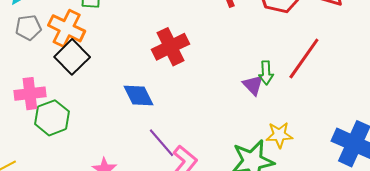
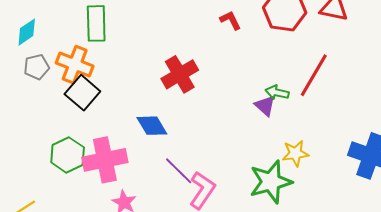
green arrow: (266, 73) -> (277, 93), turned 110
pink cross: (30, 94) -> (105, 160), moved, size x1.4

